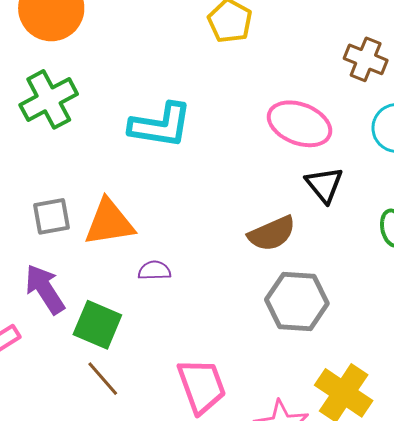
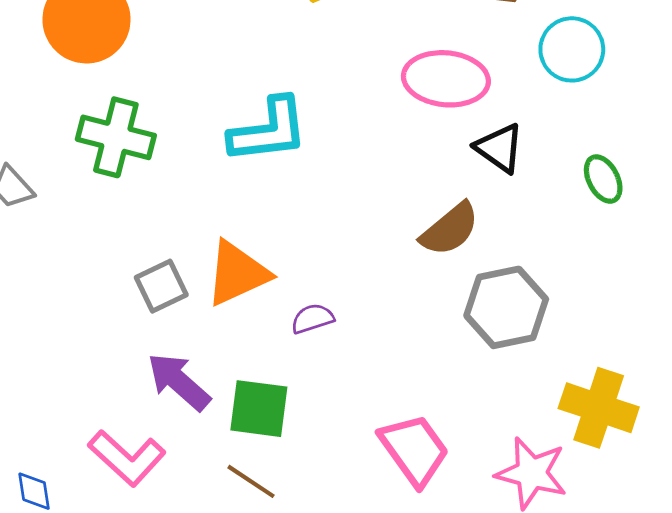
green cross: (49, 99) -> (116, 137), turned -32
brown line: (103, 379) -> (251, 481), moved

